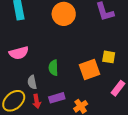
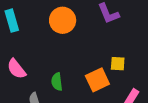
pink semicircle: (19, 53) -> (16, 69), turned 72

